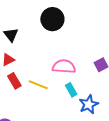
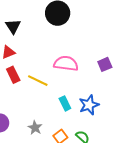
cyan rectangle: (71, 90) -> (65, 103), moved

